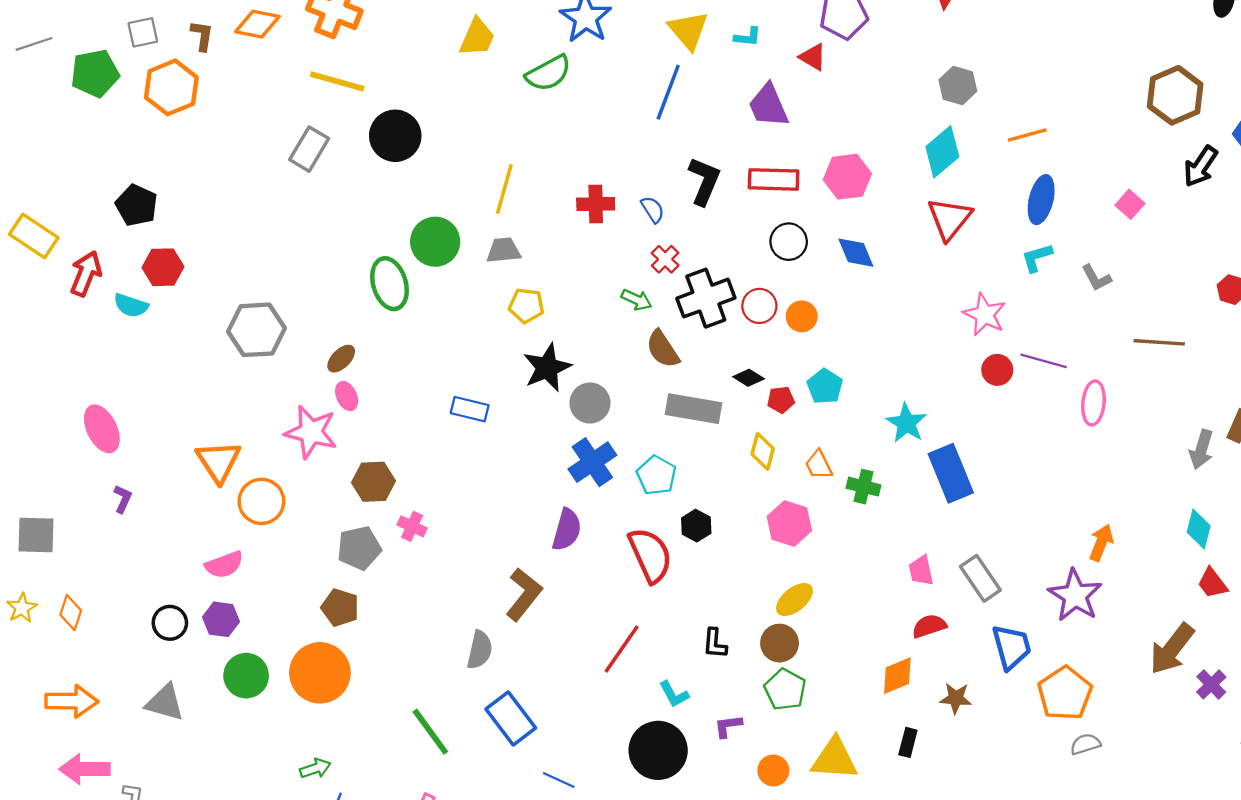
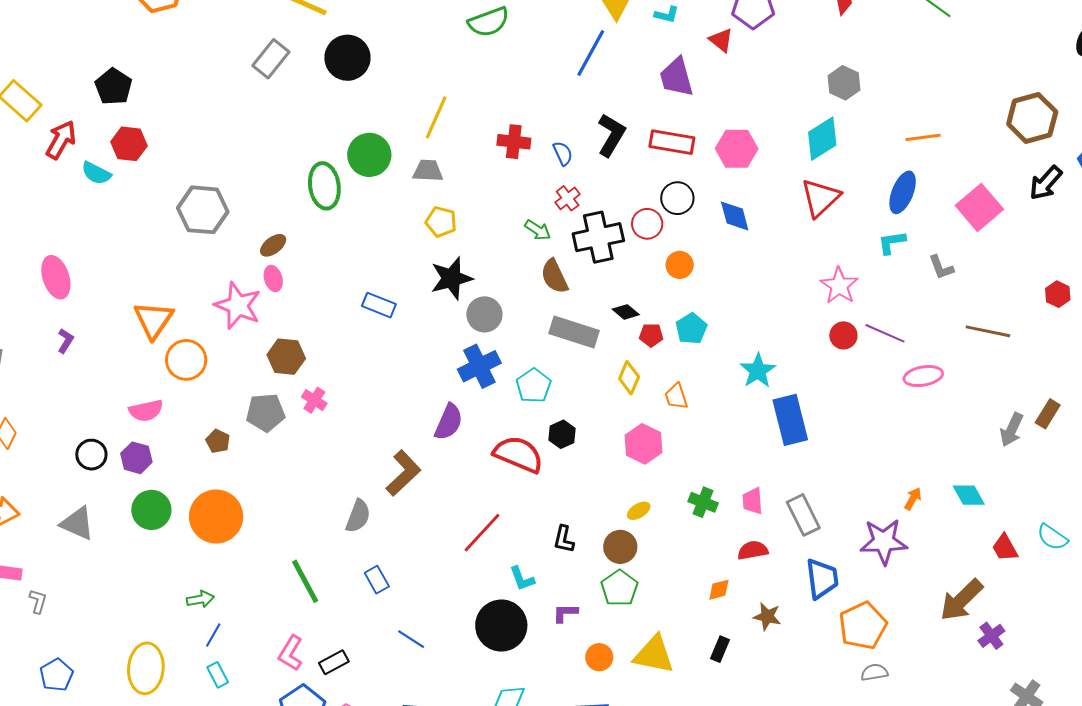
orange line: (1027, 135) -> (923, 137), moved
pink square: (1130, 204) -> (979, 207), size x1.8
red circle: (759, 306) -> (647, 224), moved
pink ellipse: (1093, 403) -> (923, 376), turned 66
green cross: (864, 487) -> (703, 502), moved
cyan diamond: (1199, 529) -> (969, 495), moved, turned -52
orange arrow: (1101, 543) -> (913, 499), size x0.7
red semicircle: (650, 555) -> (518, 454), turned -51
purple star: (1075, 595) -> (884, 542), turned 30
yellow ellipse: (794, 600) -> (639, 511), size x0.7
brown pentagon: (340, 608) -> (218, 441), moved, size x0.7
orange diamond: (897, 676) -> (719, 590), size x0.7
blue rectangle: (511, 718) -> (377, 580), size x0.6

